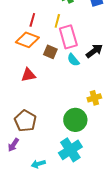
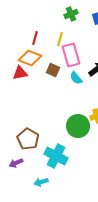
red triangle: (28, 75) -> (20, 73), moved
green circle: (75, 120) -> (78, 126), moved
purple arrow: (13, 145) -> (16, 163), turned 32
cyan cross: (70, 150) -> (56, 156), moved, turned -30

